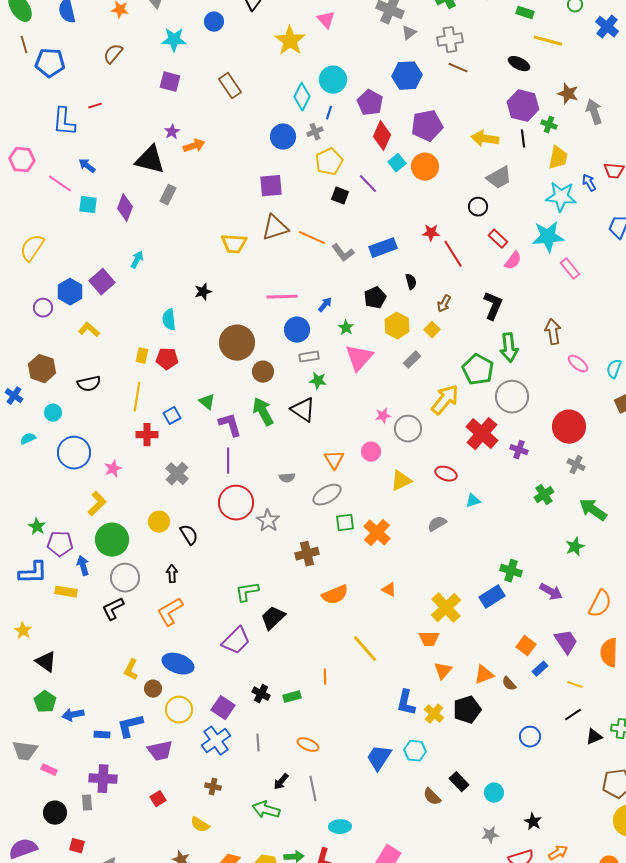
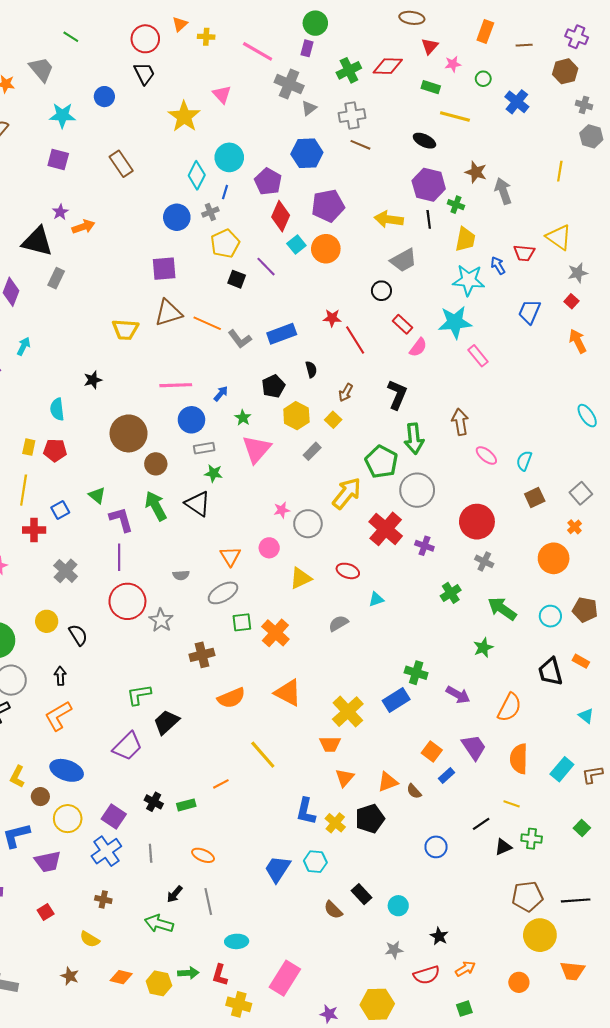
orange triangle: (389, 590) -> (288, 693), size x1.8
orange line: (325, 677) -> (221, 784), turned 63
yellow line: (575, 685) -> (512, 804), moved

